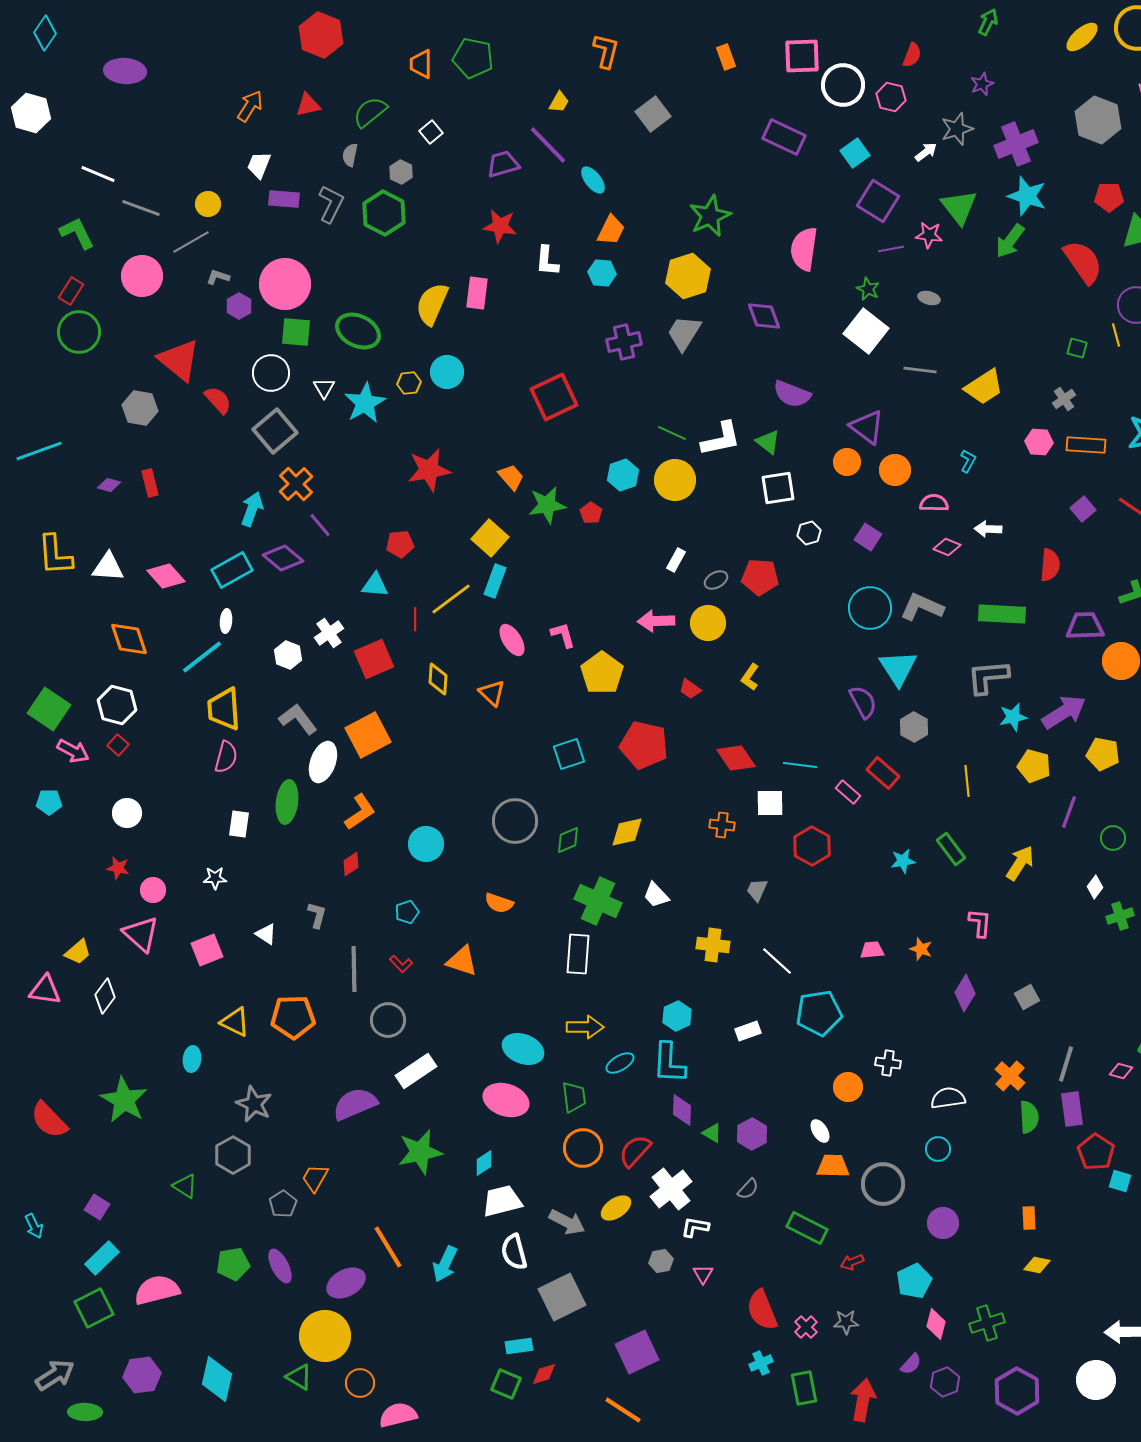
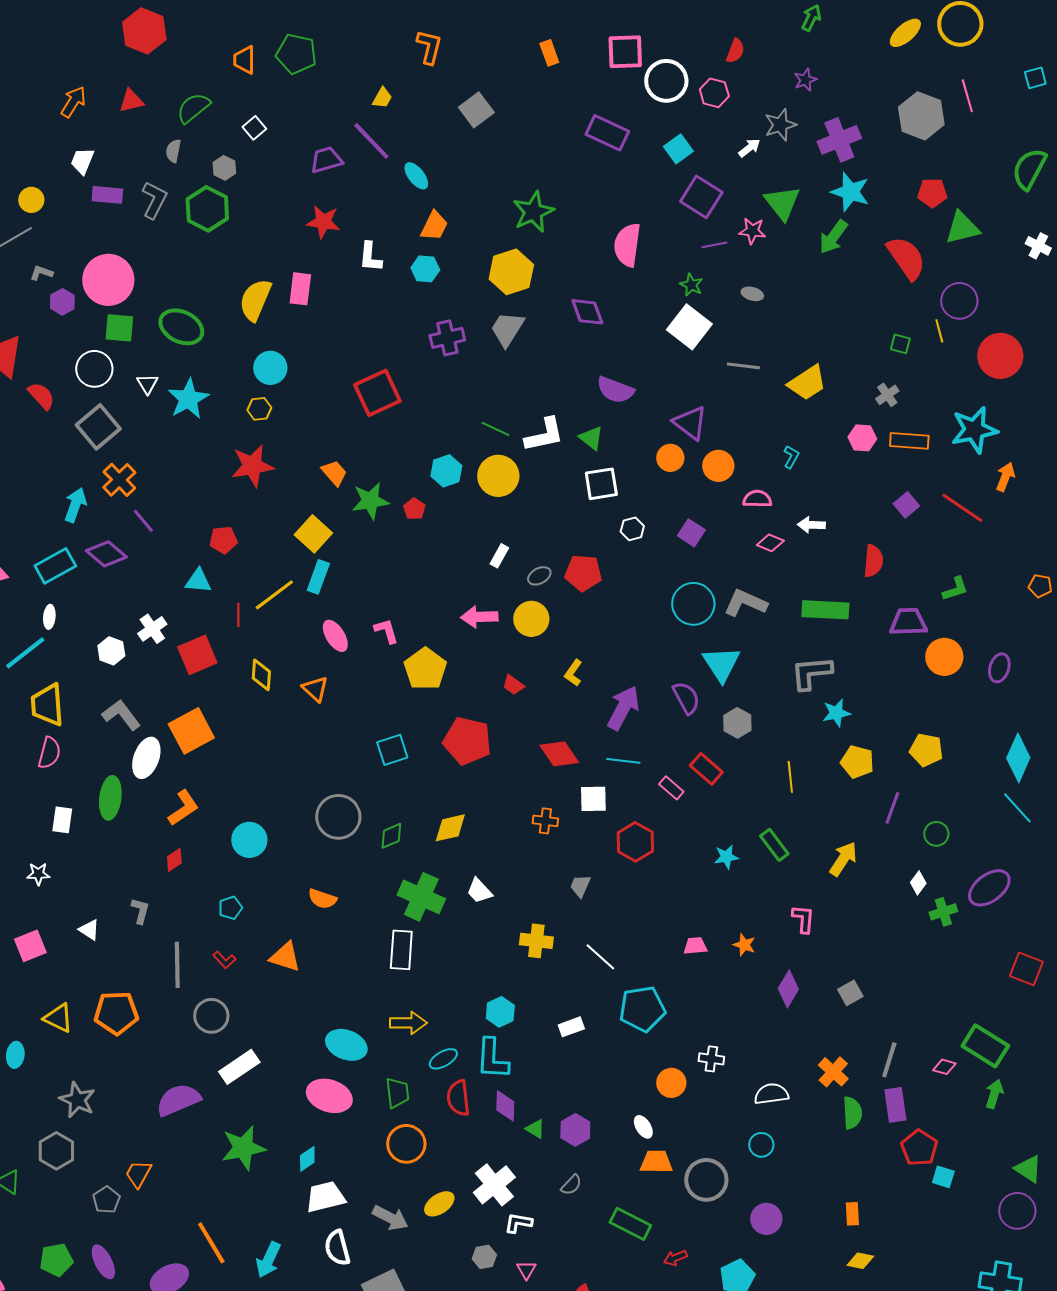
yellow hexagon: (409, 383) -> (259, 409), moved
purple arrow: (1064, 712) -> (623, 708), moved, turned -30
red semicircle: (635, 1151) -> (458, 1098), moved, turned -48

